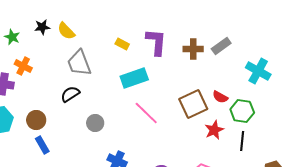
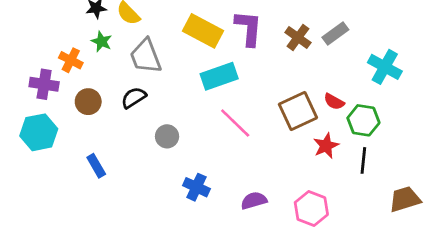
green star: (12, 37) -> (102, 42), moved
yellow rectangle: (122, 44) -> (203, 31), size x2.0
brown cross: (193, 49) -> (298, 37), turned 36
brown circle: (36, 120) -> (88, 102), moved

